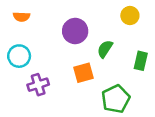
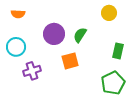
purple circle: (75, 31) -> (54, 34), moved
green semicircle: (105, 49) -> (80, 35), moved
green pentagon: (116, 99) -> (113, 83), moved

